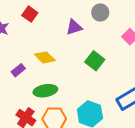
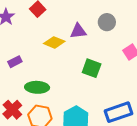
yellow diamond: (45, 57) -> (54, 42), moved, turned -35
green square: (95, 61) -> (92, 68), turned -30

